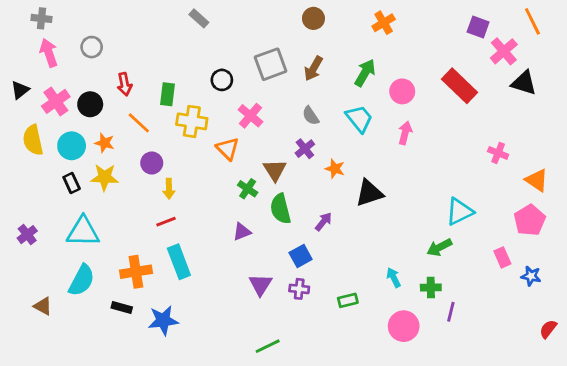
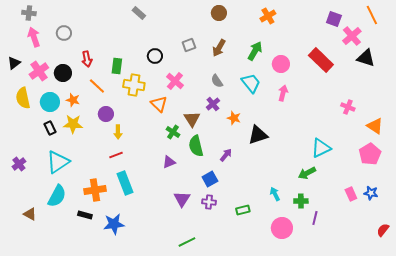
gray square: (271, 64) -> (189, 45), size x0.6
cyan triangle: (83, 232) -> (58, 162), turned -35
pink rectangle: (502, 257) -> (351, 194), moved

